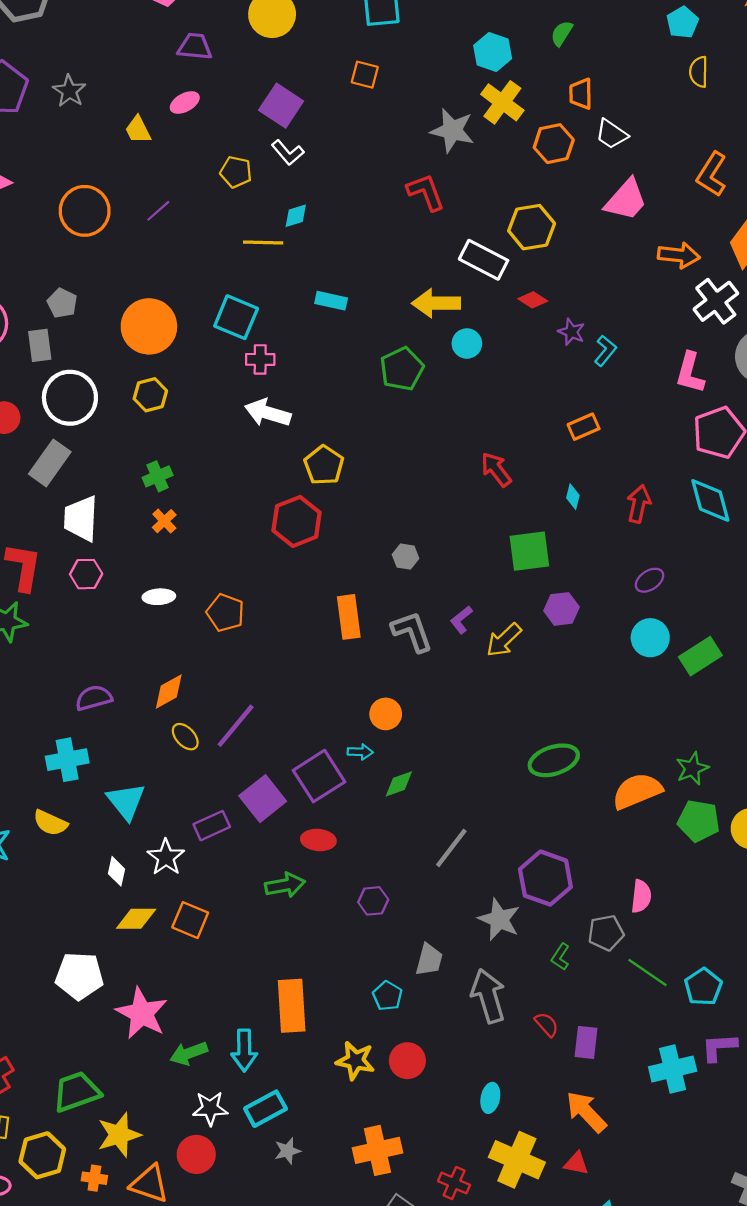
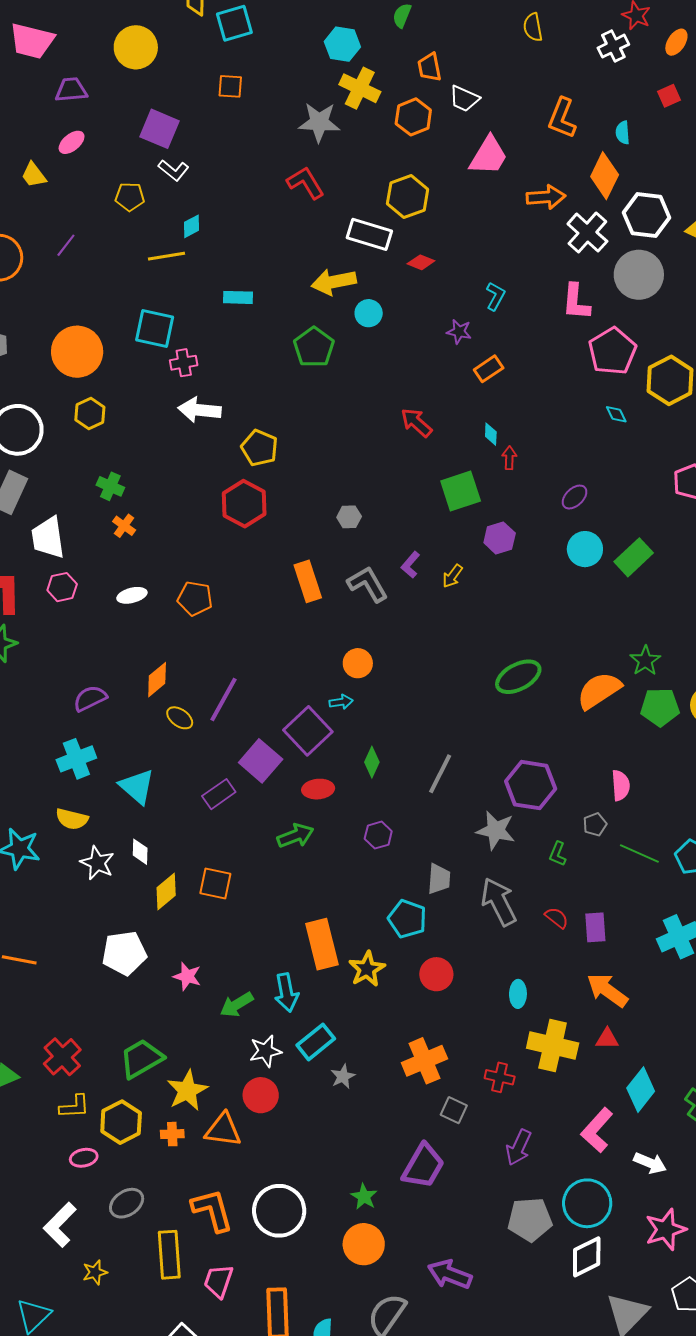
purple star: (571, 332) -> (459, 332), moved
green cross: (158, 476) -> (110, 486), turned -32
cyan diamond: (710, 500) -> (616, 414), size x0.5
red arrow: (639, 504) -> (509, 458), moved, size x0.7
yellow arrow: (504, 640) -> (452, 576), size x0.7
green diamond: (399, 784) -> (372, 762), moved, turned -36
white star: (166, 857) -> (97, 863), moved
yellow diamond: (136, 919) -> (166, 892), turned -30
gray pentagon: (606, 933) -> (595, 824), size x0.7
cyan pentagon: (387, 996) -> (407, 919), size x1.4
pink star: (142, 1013) -> (187, 976), size x0.6
yellow star: (355, 1061) -> (367, 969), moved, turned -30

